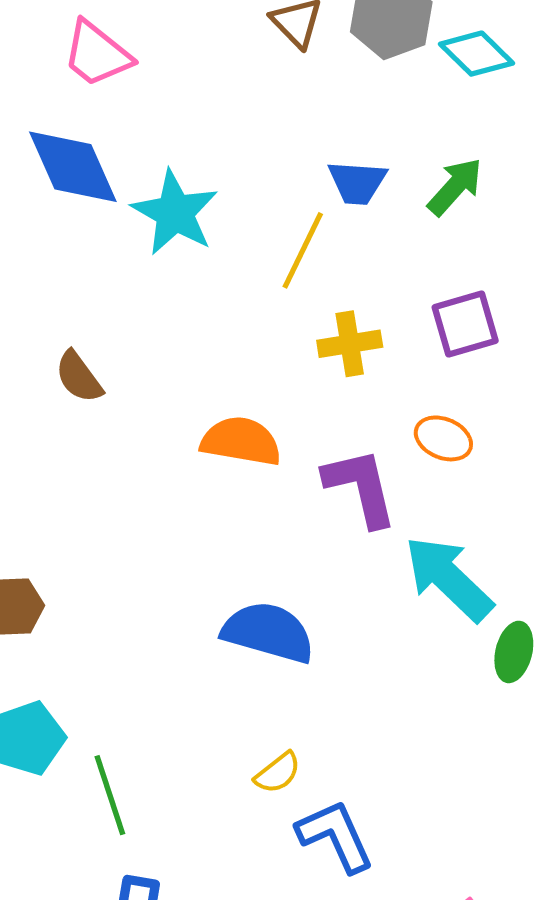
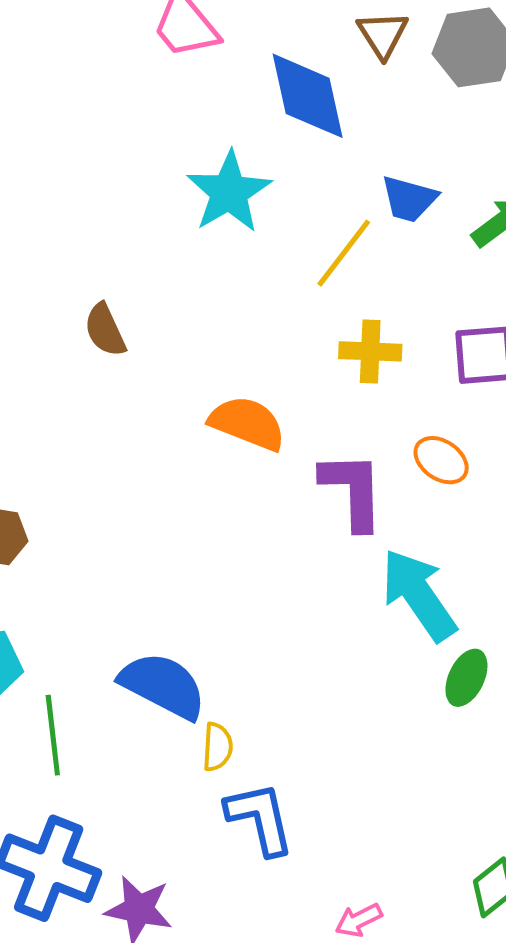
blue diamond: (73, 167) -> (308, 96), moved
blue semicircle: (268, 632) -> (163, 685), moved
yellow semicircle: (278, 773) -> (217, 747), turned -60

